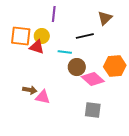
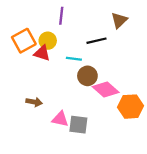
orange square: (21, 36) -> (24, 41), turned -35
orange hexagon: (115, 66) -> (131, 107), moved
pink triangle: (43, 97) -> (60, 119), moved
gray square: (93, 110) -> (78, 125), moved

